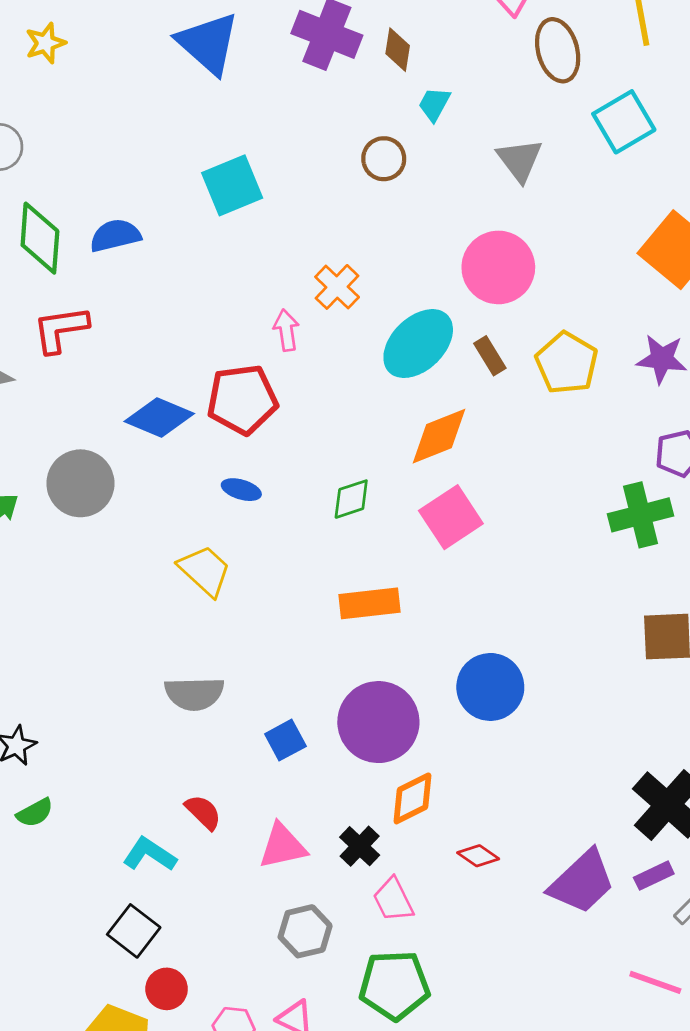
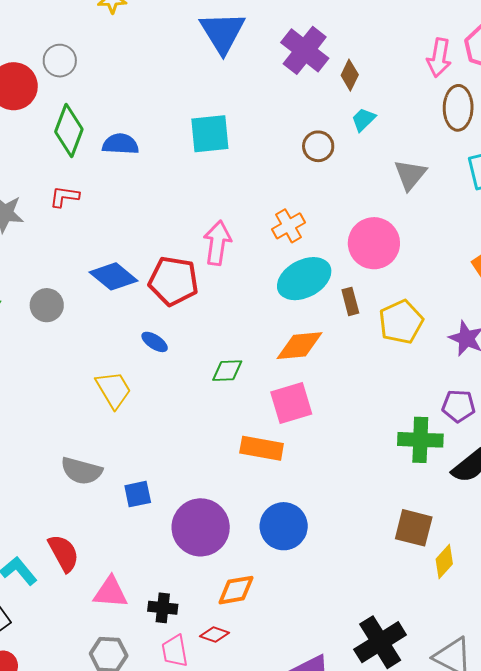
orange cross: (337, 287) -> (289, 226), moved
red L-shape: (61, 329) -> (64, 197), size x0.7
pink arrow: (286, 330) -> (217, 243), size x1.5
gray circle: (80, 483) -> (47, 305), size x0.7
orange rectangle: (369, 603) -> (262, 448), moved
blue square: (285, 740) -> (138, 494), moved
orange diamond: (413, 798) -> (236, 590), moved
red semicircle: (203, 812) -> (64, 553), size x1.4
black cross: (360, 846) -> (163, 608), turned 36
red diamond: (478, 856) -> (214, 634), moved, turned -32

